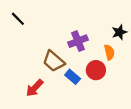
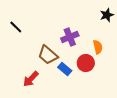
black line: (18, 19) -> (16, 27), moved
black star: (119, 32) -> (107, 15), moved

